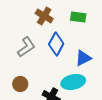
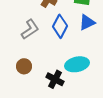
blue triangle: (83, 58) -> (87, 22), moved

